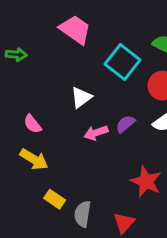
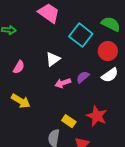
pink semicircle: (32, 124) -> (19, 67), moved, turned -112
yellow rectangle: (55, 199) -> (69, 121), moved

